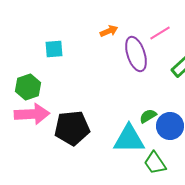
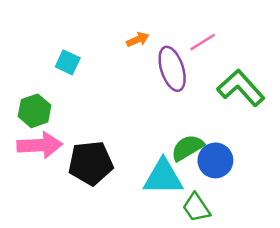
cyan square: (54, 49) -> (68, 62), turned 30
green semicircle: (148, 116) -> (187, 148), size x1.5

